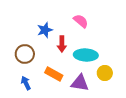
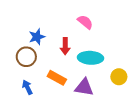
blue star: (45, 30) -> (37, 37), moved
yellow circle: (105, 73) -> (119, 77), moved

